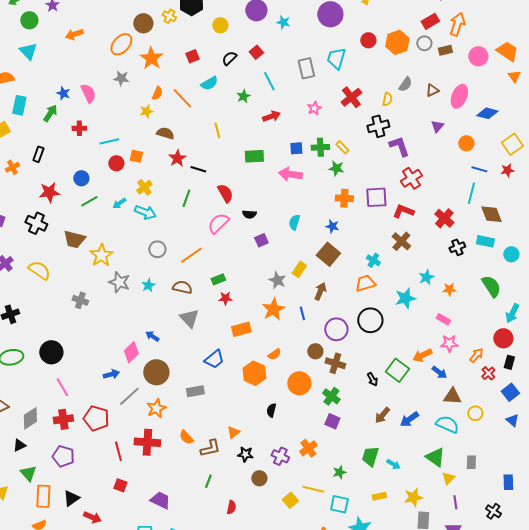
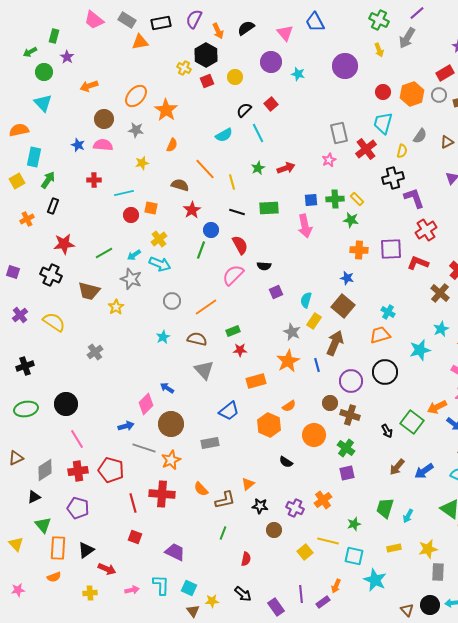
brown circle: (143, 23) -> (104, 119), moved
red square: (192, 56) -> (207, 81), moved
cyan trapezoid: (336, 58) -> (383, 123), moved
gray rectangle: (306, 68) -> (339, 133), moved
cyan line: (269, 81) -> (258, 133), moved
pink semicircle: (88, 93) -> (103, 145), turned -60
green star: (243, 96) -> (258, 168), moved
orange line: (182, 98) -> (205, 169), moved
yellow star: (146, 111) -> (142, 163), moved
green arrow: (50, 113) -> (48, 180), moved
black line: (198, 169) -> (237, 212), moved
pink arrow: (290, 174) -> (305, 226), turned -110
blue circle: (81, 178) -> (211, 230), moved
cyan semicircle: (294, 222) -> (306, 300), moved
brown cross: (401, 241) -> (440, 293), moved
yellow star: (101, 255) -> (116, 307), size x0.7
gray star: (119, 282) -> (131, 279), moved
brown arrow: (320, 291) -> (335, 343), size x1.4
gray cross: (80, 300) -> (95, 352), turned 35
gray line: (129, 396) -> (144, 448), turned 60
black semicircle: (271, 410) -> (286, 462), turned -72
purple square: (332, 421) -> (347, 473), turned -35
cyan arrow: (393, 464) -> (408, 516), turned 88

